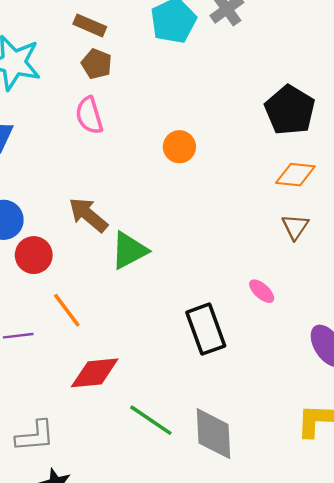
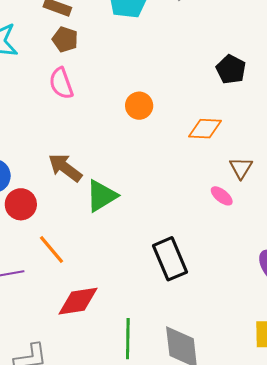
black pentagon: (290, 110) -> (231, 69), size x0.7
orange diamond: (295, 175) -> (205, 129), moved
pink ellipse: (262, 291) -> (222, 196), moved
green line: (151, 420) -> (128, 339), turned 60

